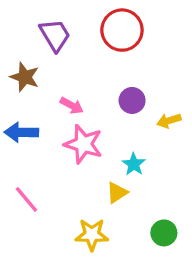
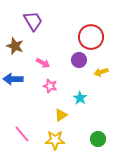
red circle: (122, 30) -> (91, 37), moved
pink star: (83, 144) -> (50, 86), size x0.6
yellow triangle: (117, 193) -> (61, 115), moved
pink line: (26, 199) -> (22, 134), moved

